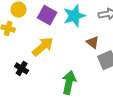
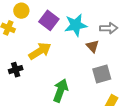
brown triangle: (93, 42) -> (92, 46), moved
black cross: (22, 68) -> (16, 70), turned 32

